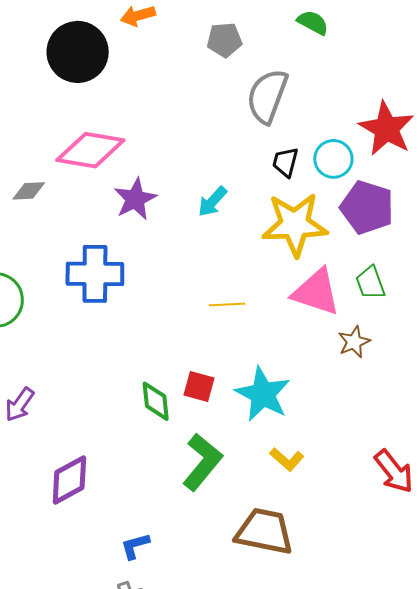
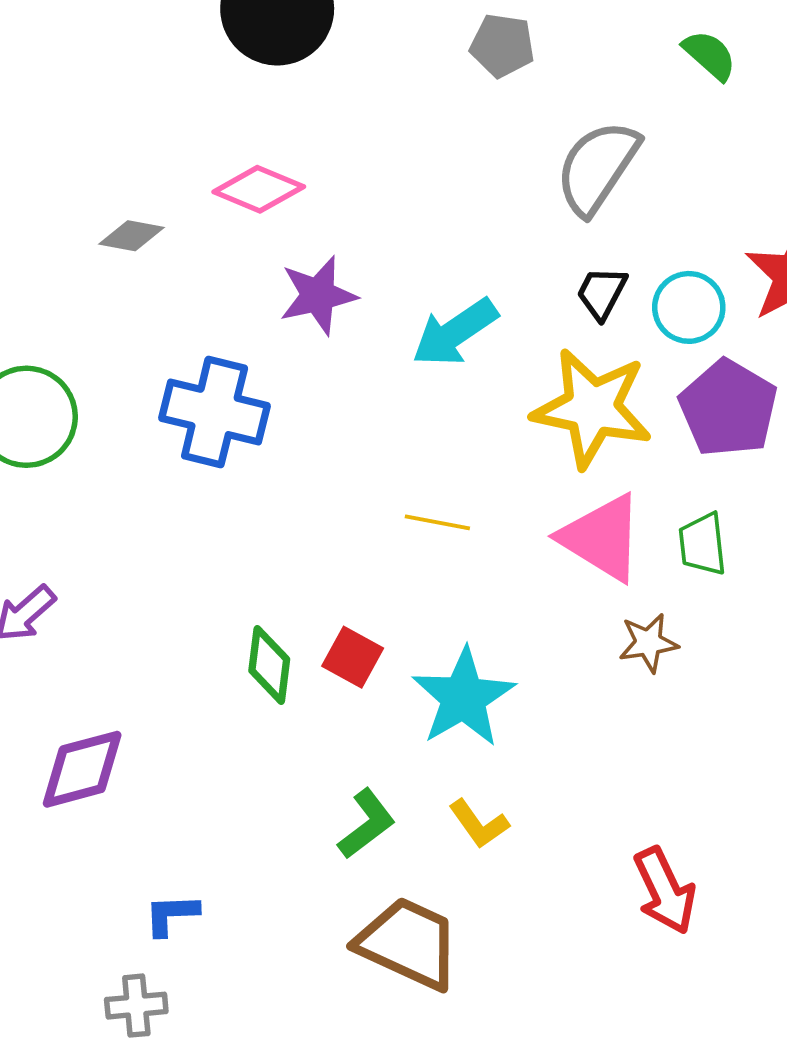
gray pentagon: (224, 40) -> (502, 45), moved
pink diamond: (90, 150) -> (259, 189), size x0.7
cyan arrow: (212, 201) -> (455, 332), size x1.4
green L-shape: (202, 462) -> (367, 824), moved, size x0.7

